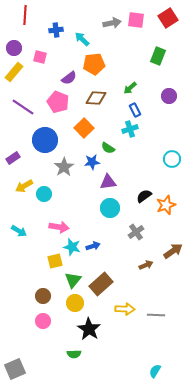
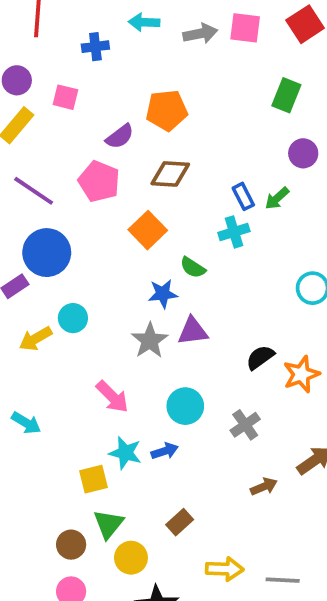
cyan arrow: (82, 39) -> (144, 22), moved, turned -42
green arrow: (130, 88) -> (277, 198), moved
purple circle: (169, 96) -> (303, 153), moved
blue circle: (45, 140) -> (47, 253), moved
gray star: (64, 167) -> (150, 341), moved
cyan circle: (44, 194) -> (73, 318), moved
cyan circle: (110, 208) -> (185, 406), moved
pink arrow: (59, 227) -> (112, 397), moved, turned 36
green triangle: (73, 280) -> (109, 524), moved
brown rectangle: (101, 284) -> (180, 522), size x0.6

